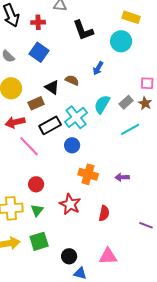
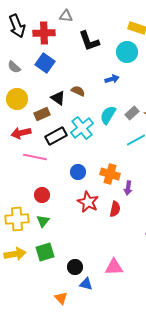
red cross: (38, 22) -> (44, 33), size x1.5
blue arrow: (98, 68) -> (112, 79), moved, turned -136
blue circle: (72, 145) -> (78, 172), moved
pink line: (29, 146) -> (35, 157), turned -35
orange cross: (88, 174) -> (110, 174), moved
purple arrow: (122, 177) -> (128, 188), turned -80
red star: (70, 204) -> (88, 202), moved
red semicircle: (104, 213) -> (115, 209), moved

